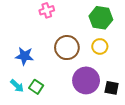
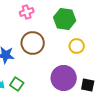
green hexagon: (101, 18) -> (65, 19), moved
brown circle: (67, 48) -> (33, 43), moved

